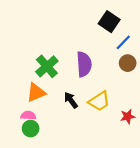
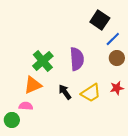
red star: (128, 117) -> (117, 88), moved
green circle: (31, 129) -> (12, 120), moved

